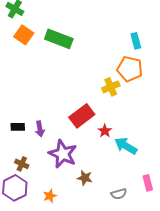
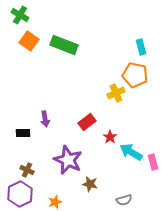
red rectangle: (82, 116) -> (87, 122), size x0.7
purple arrow: (40, 129) -> (45, 119), moved
pink rectangle: (148, 183) -> (153, 162), moved

